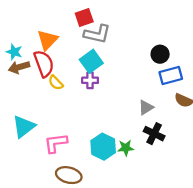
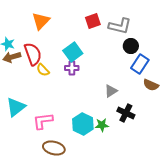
red square: (84, 17) -> (93, 21), moved
gray L-shape: (97, 34) -> (120, 26), moved
orange triangle: (47, 40) -> (41, 21), moved
blue rectangle: (171, 76) -> (140, 64), turned -42
gray triangle: (146, 108) -> (111, 91), moved

